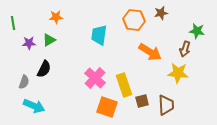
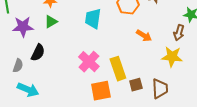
green triangle: (49, 40) -> (51, 22), moved
purple star: (29, 43) -> (23, 27), size x1.5
orange arrow: (150, 52) -> (144, 36), size x0.7
orange square: (107, 107) -> (101, 91), turned -30

